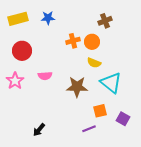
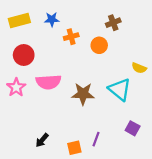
orange cross: (73, 41) -> (71, 37), moved
yellow semicircle: (94, 63) -> (139, 68), moved
pink semicircle: (45, 76) -> (49, 82), size x1.6
orange square: (100, 111) -> (74, 148), moved
purple line: (89, 129) -> (96, 139), turned -48

